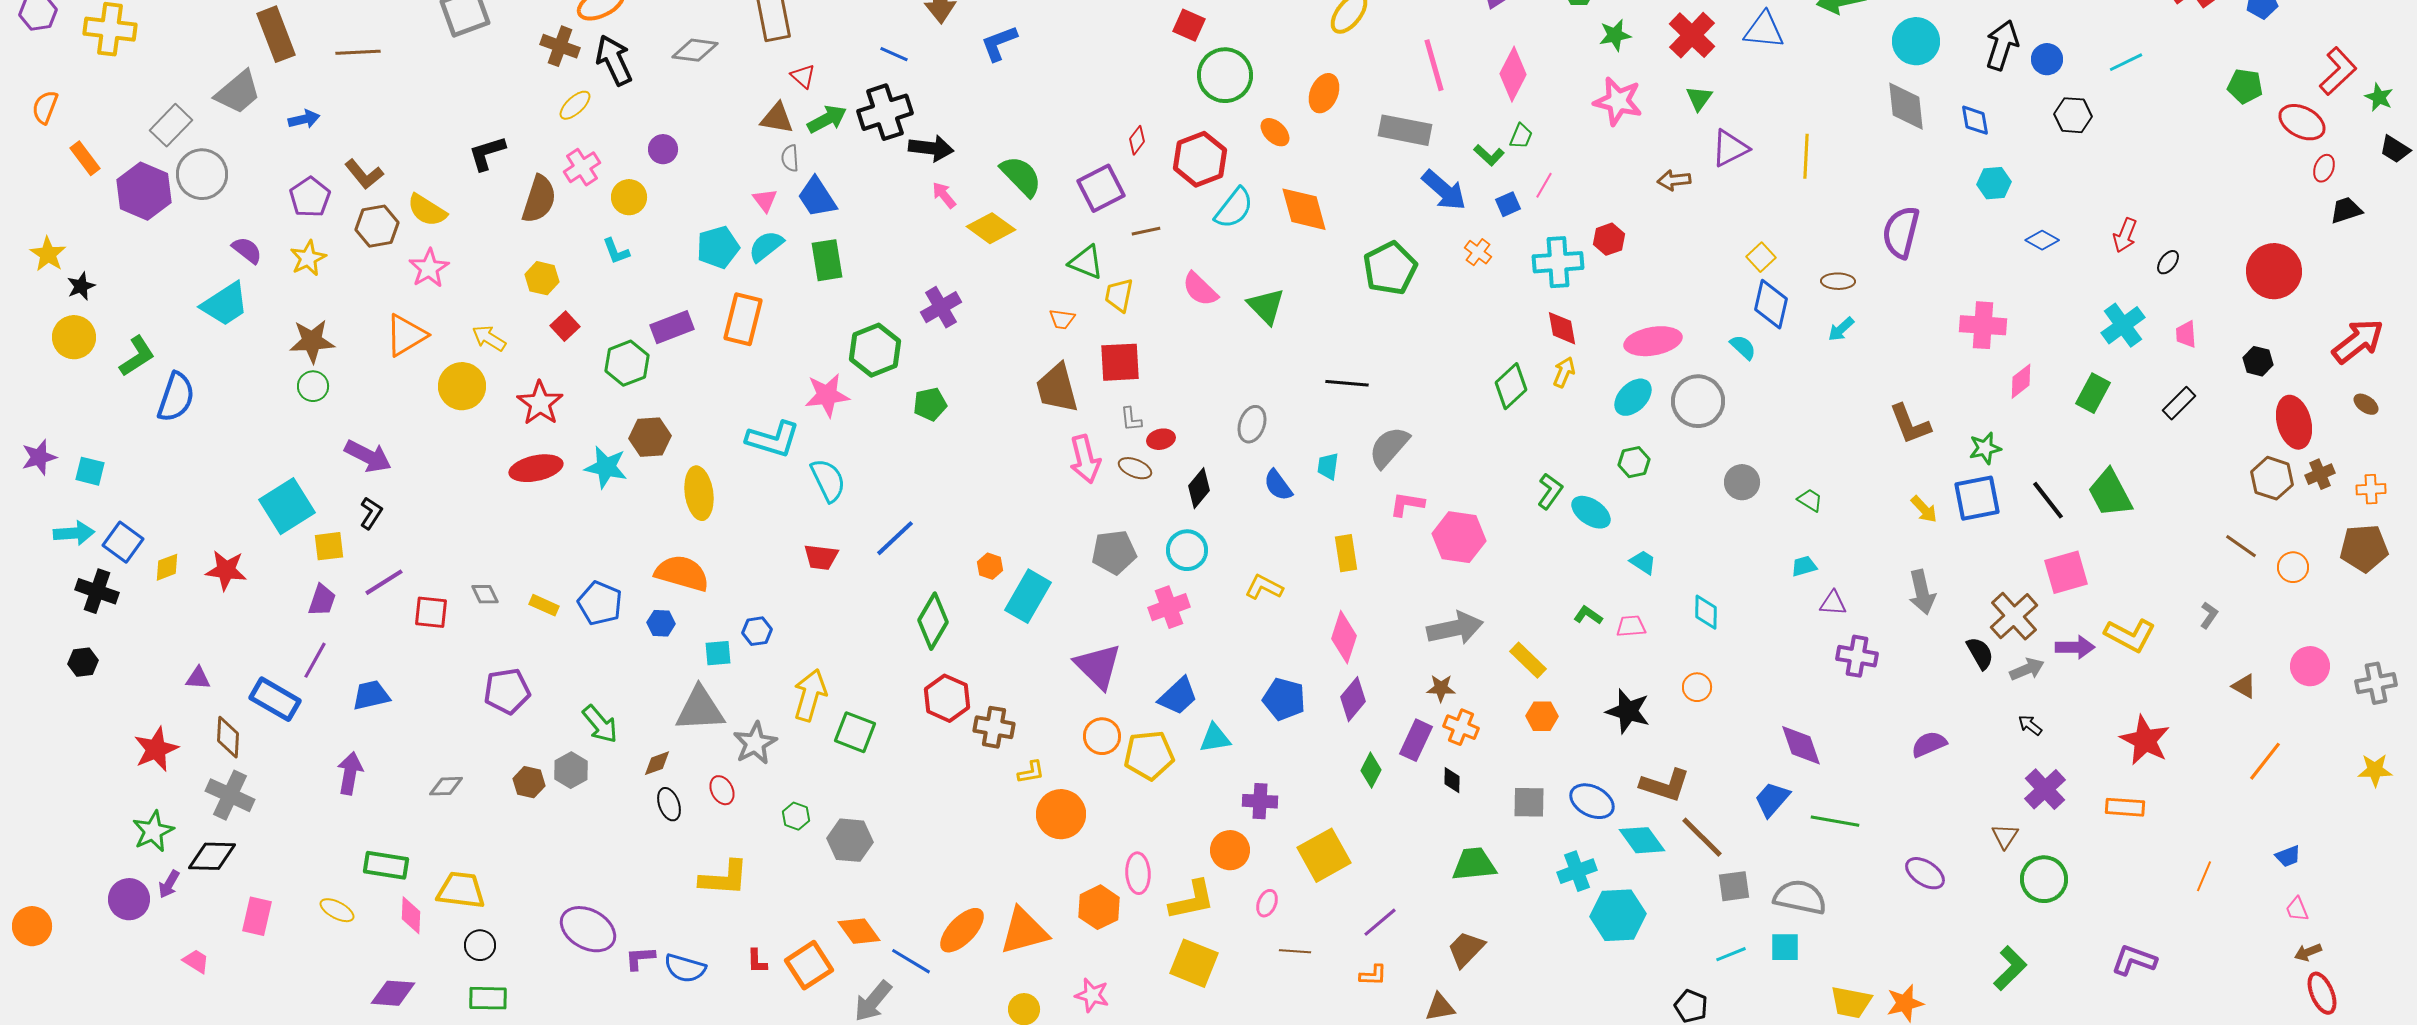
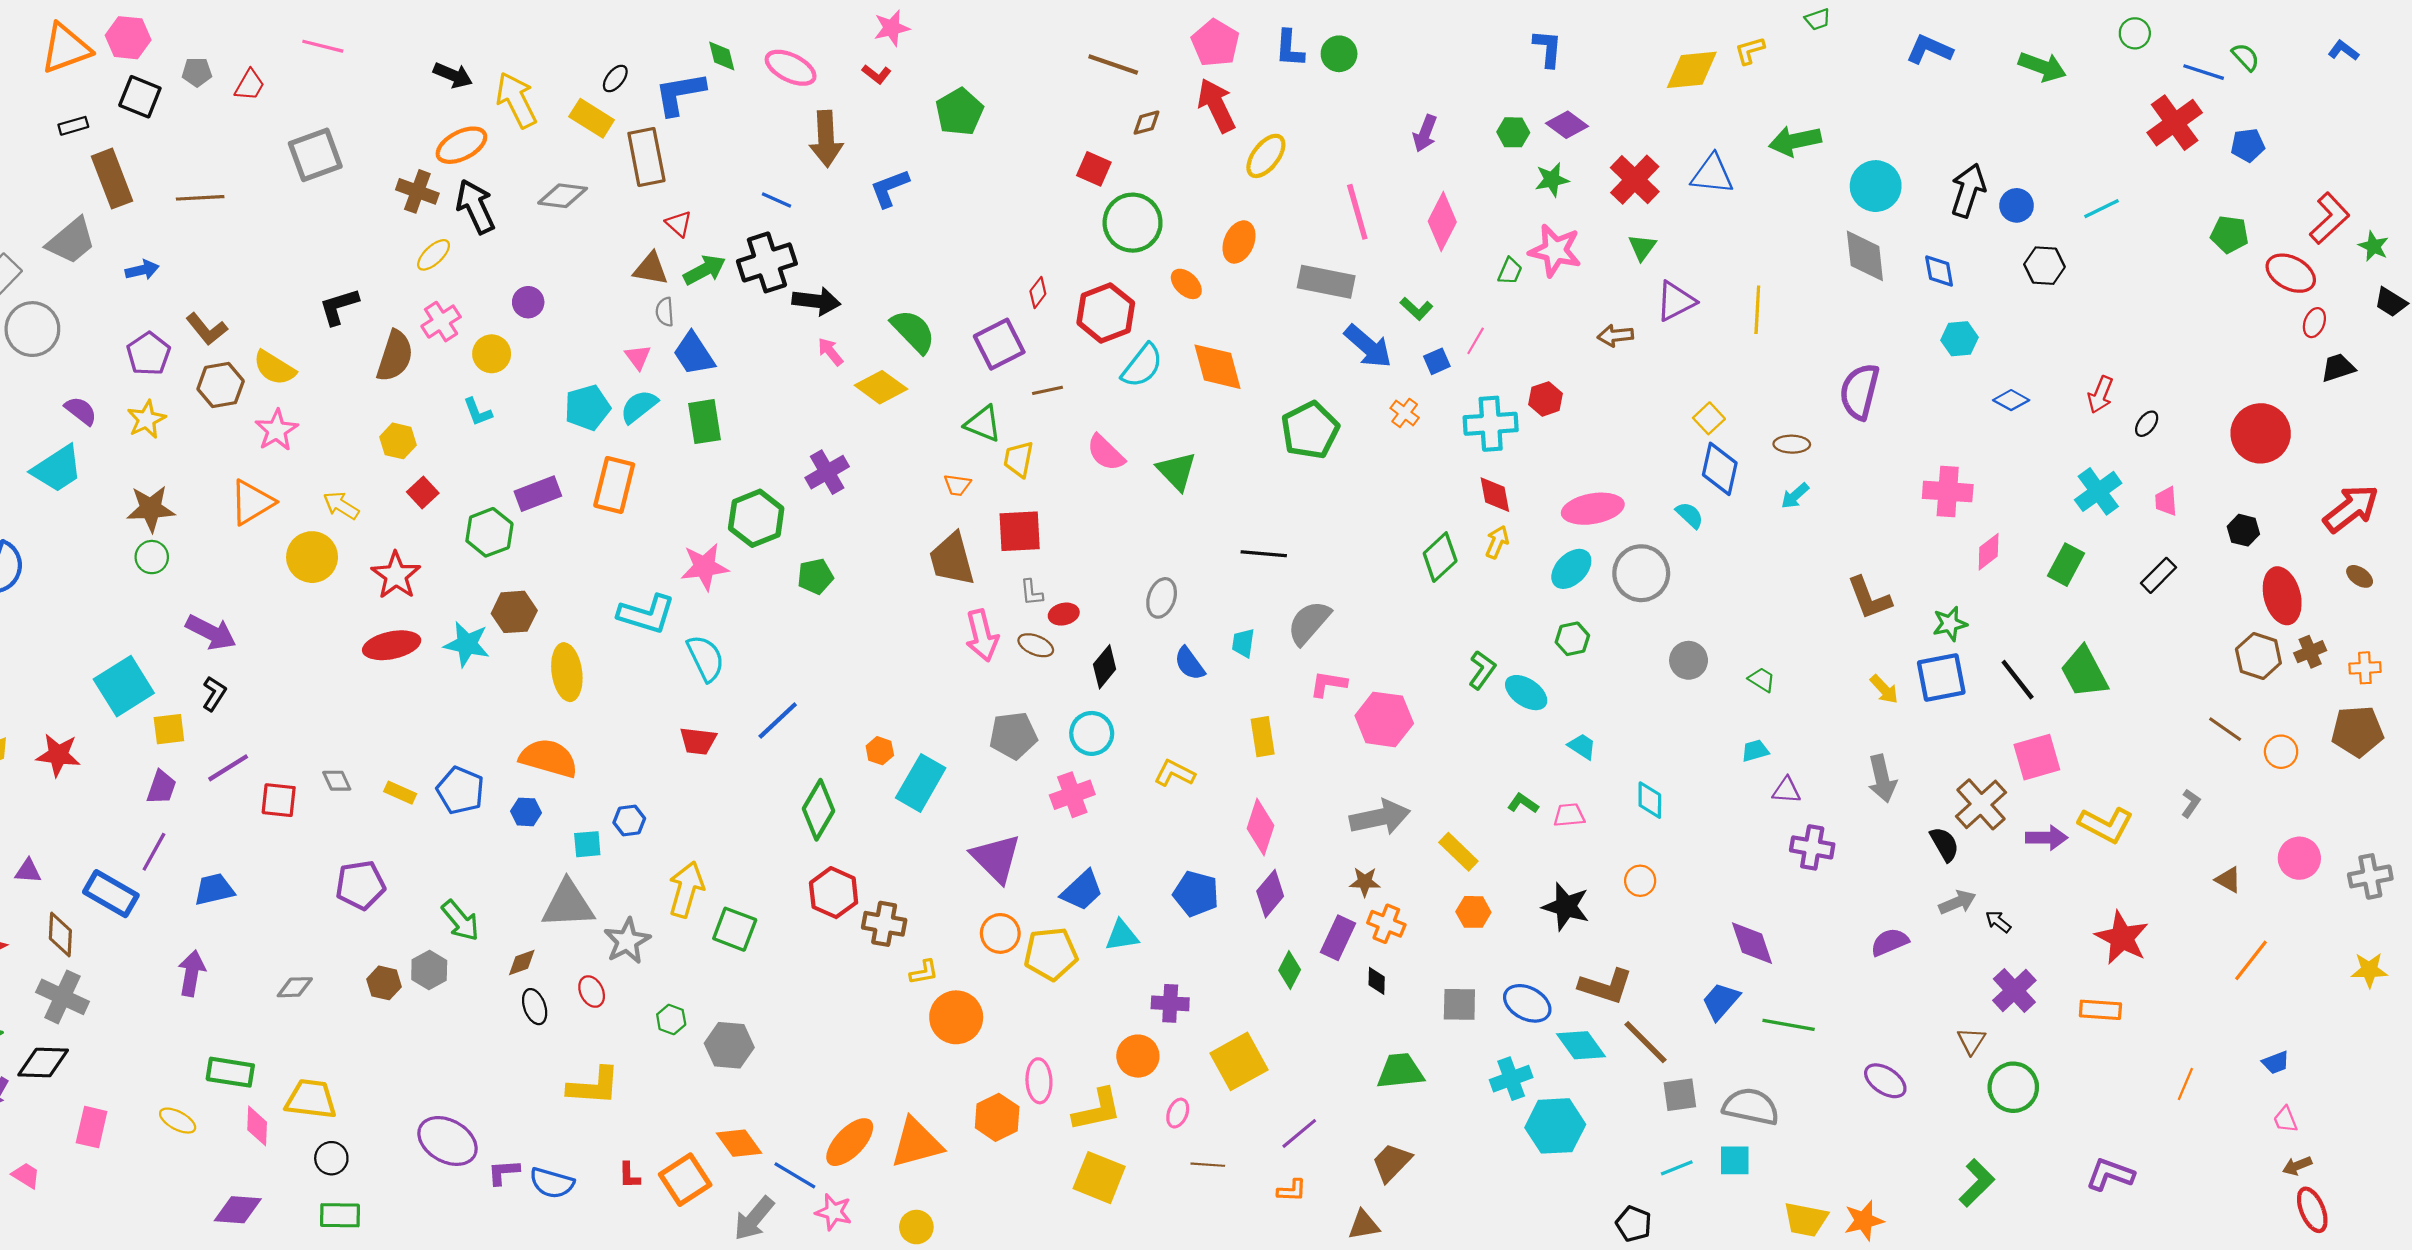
green trapezoid: (1521, 136) -> (1510, 271), moved
gray arrow: (2027, 669) -> (1957, 902), moved
pink star: (1092, 995) -> (834, 1212), moved

